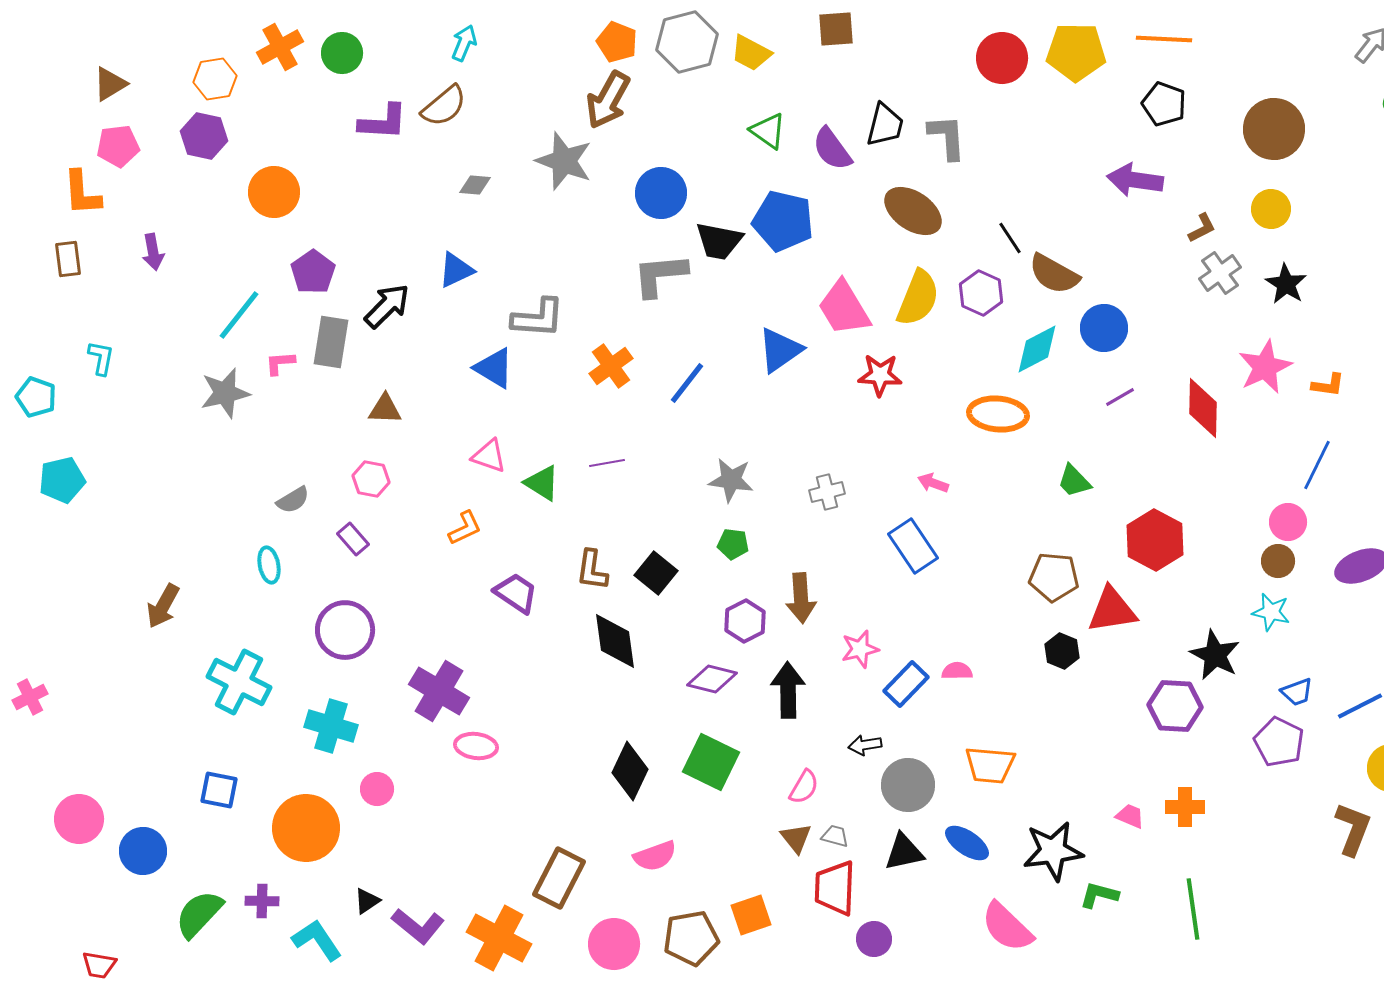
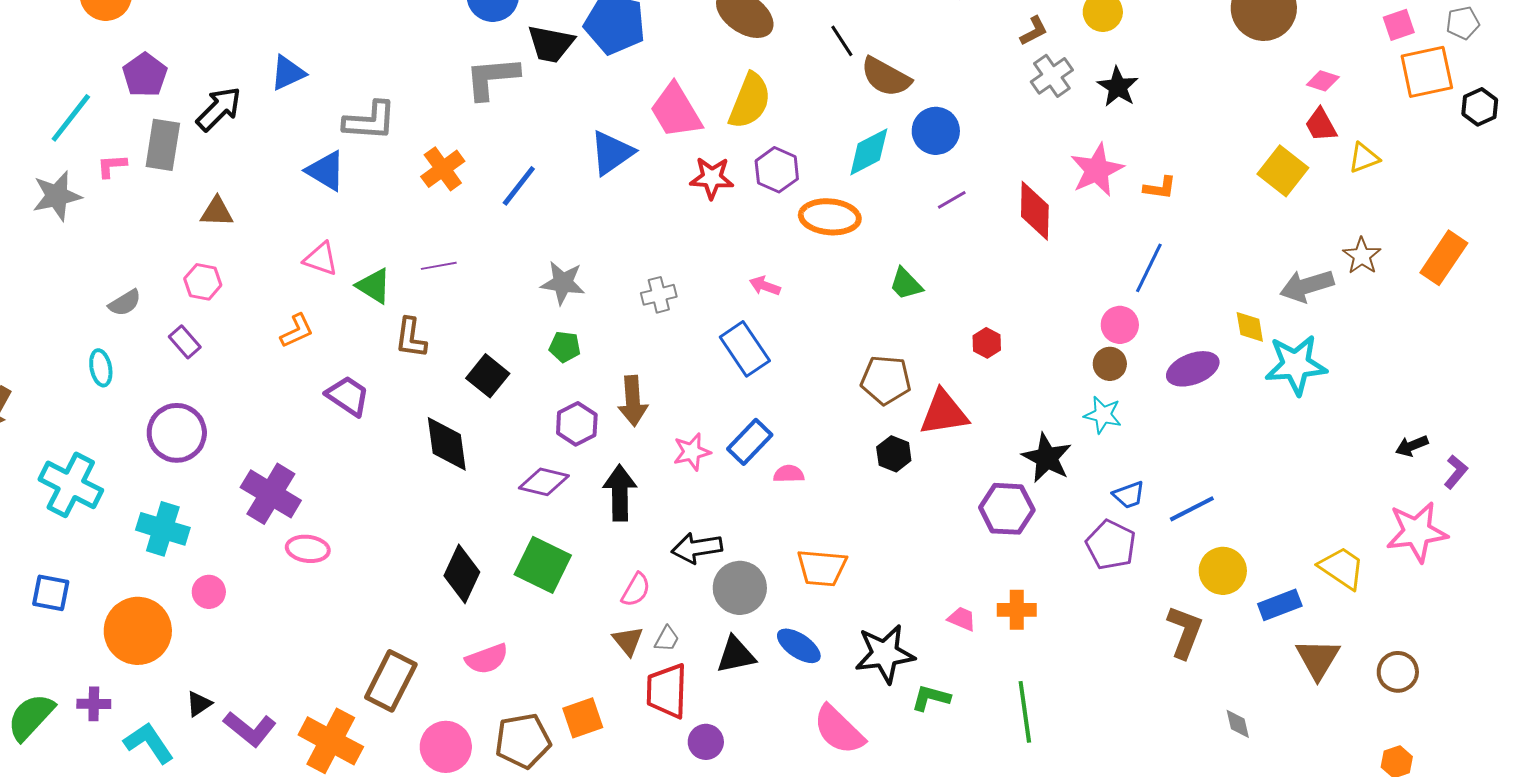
purple hexagon: (981, 293) -> (777, 170), moved
red hexagon: (1155, 540) -> (987, 343), size x0.5
brown L-shape: (592, 570) -> (411, 338), moved
blue rectangle: (906, 684) -> (750, 442), moved
black arrow: (865, 745) -> (697, 548), size x1.5
gray trapezoid: (835, 836) -> (667, 639), turned 104

